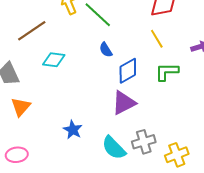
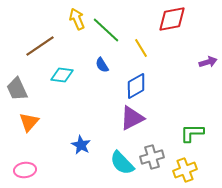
yellow line: (157, 39) -> (141, 48), moved
blue semicircle: (106, 50) -> (102, 65), moved
green L-shape: (167, 72) -> (192, 133), moved

